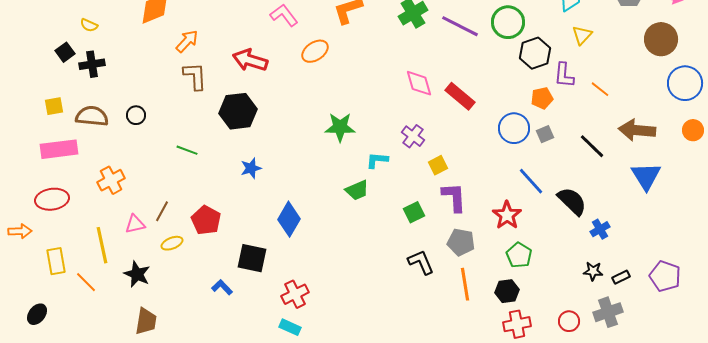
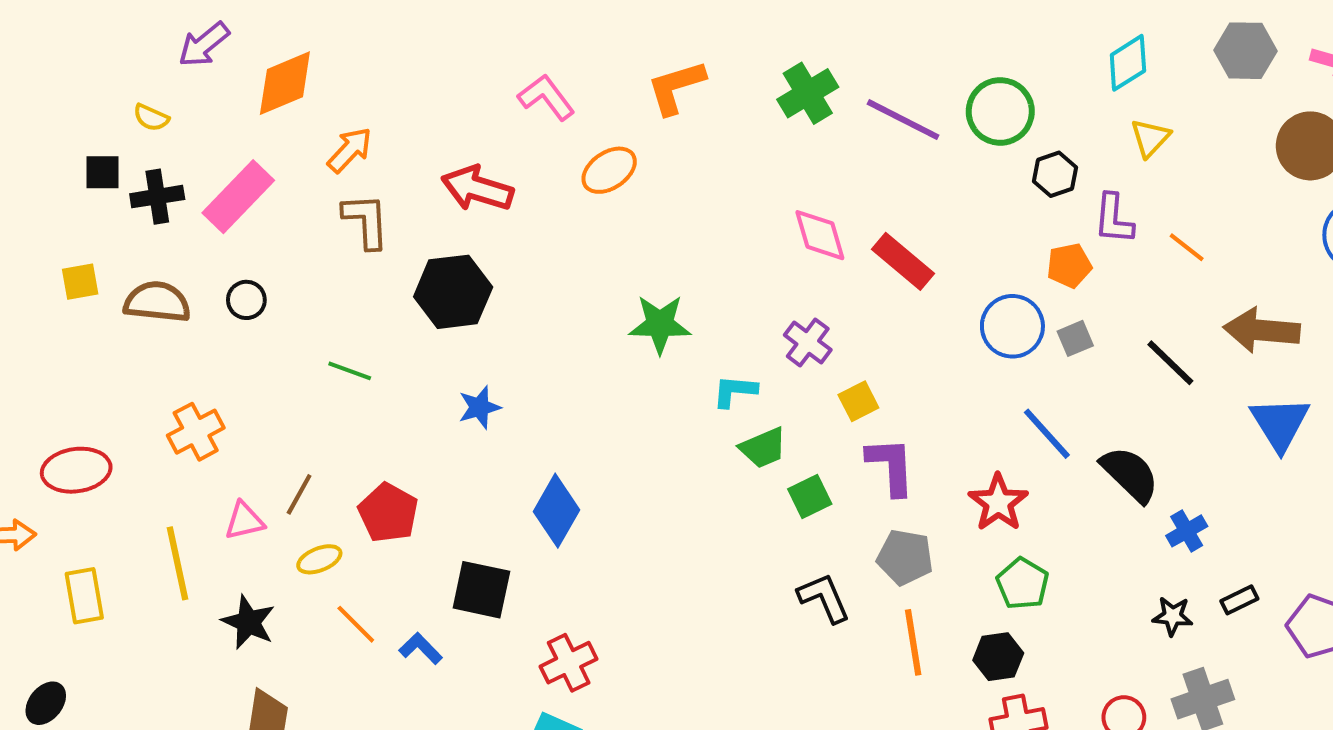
black square: (65, 52) -> (103, 172), turned 36
black hexagon: (535, 53) -> (1055, 174), size x0.7
pink rectangle: (59, 149) -> (238, 197), moved, turned -39
green trapezoid: (357, 190) -> (763, 448), moved
black rectangle: (621, 277) -> (1239, 600), moved
orange line: (86, 282) -> (356, 624), moved

